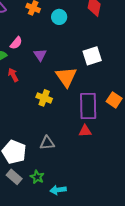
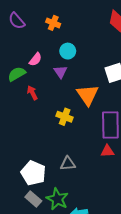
cyan circle: (59, 17) -> (68, 51), moved
green star: (37, 177) -> (57, 199), size x1.5

